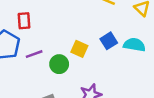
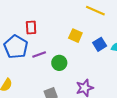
yellow square: (79, 49) -> (75, 36), moved

